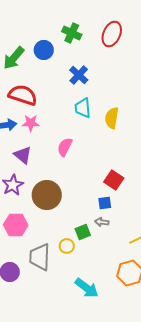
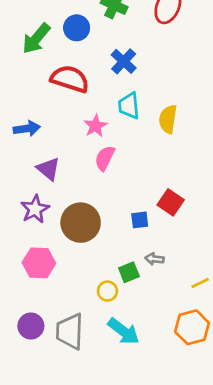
red semicircle: (23, 95) -> (70, 79), moved
pink star: (31, 123) -> (95, 126), moved, turned -30
blue square: (105, 203) -> (140, 220), moved
gray trapezoid: (40, 257) -> (70, 331), moved
cyan arrow: (87, 288) -> (124, 331), moved

